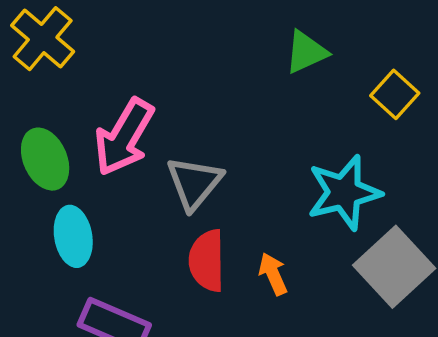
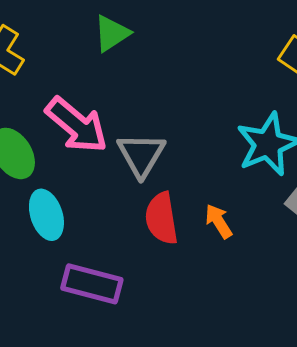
green triangle: (306, 52) -> (112, 33), moved
pink arrow: (124, 137) -> (77, 125), turned -72

